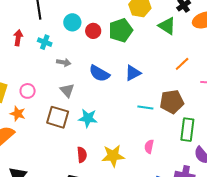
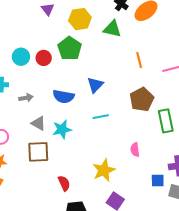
orange line: (182, 64) -> (139, 60), turned -42
cyan line: (145, 107) -> (101, 117), moved
cyan star: (88, 118) -> (62, 129), moved
red semicircle: (82, 155) -> (64, 183), moved

